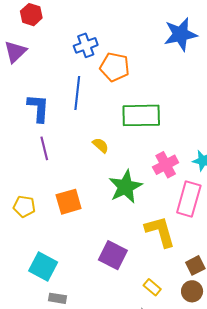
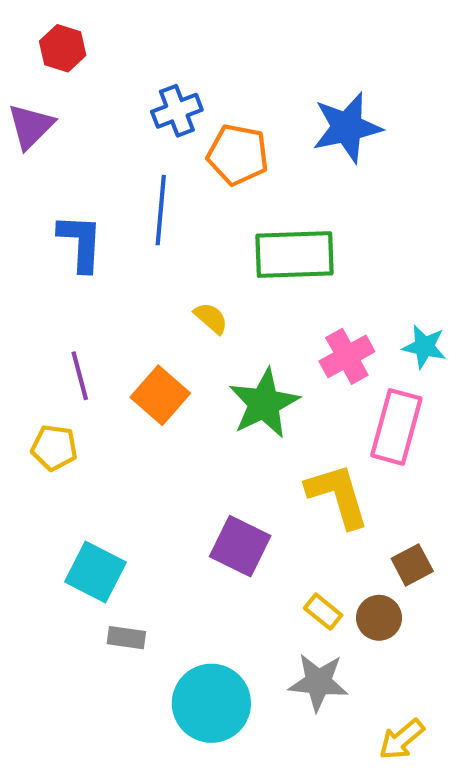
blue star: (180, 34) -> (347, 127), moved
purple line: (44, 148) -> (80, 376), moved
orange square: (69, 202) -> (160, 395), moved, turned -32
brown circle: (192, 291) -> (379, 618), moved

